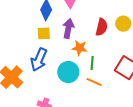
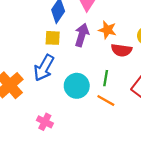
red semicircle: (102, 27) -> (122, 50), moved, turned 78
orange star: (80, 48) -> (107, 30), moved

